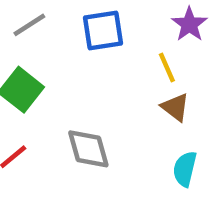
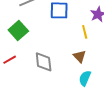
brown triangle: (175, 107) -> (80, 56), moved

